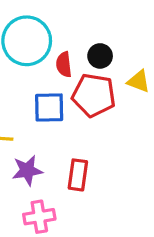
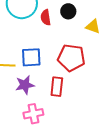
red pentagon: (94, 95) -> (71, 58), moved
blue square: (49, 107) -> (31, 57), moved

